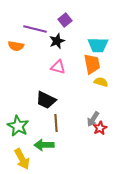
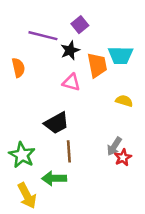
orange semicircle: (16, 46) -> (18, 68), moved, turned -112
orange trapezoid: (92, 64) -> (97, 65), moved
black trapezoid: (46, 100) -> (57, 123), turned -55

